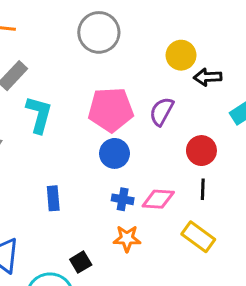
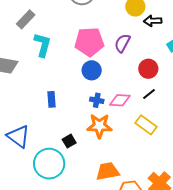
black line: (203, 189) -> (149, 94), turned 48
orange star: (127, 239) -> (99, 126), size x1.4

